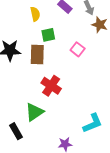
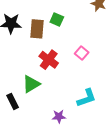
green square: (48, 35) -> (57, 20), moved, turned 32
pink square: (78, 49) -> (82, 53), moved

